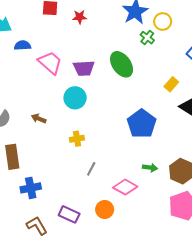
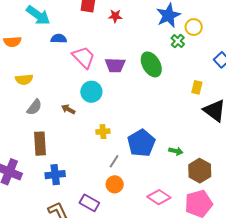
yellow rectangle: (171, 84) -> (197, 87), turned -32
cyan circle: (75, 98) -> (91, 92), moved
blue pentagon: (142, 124) -> (141, 143), moved
green arrow: (150, 168) -> (176, 151), moved
pink diamond: (125, 187) -> (159, 197), moved
orange circle: (105, 209) -> (115, 184), moved

